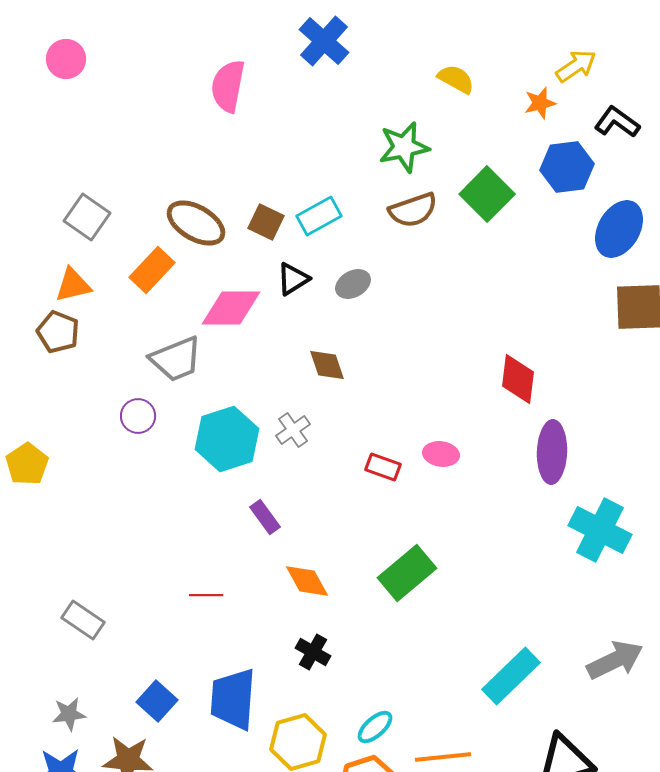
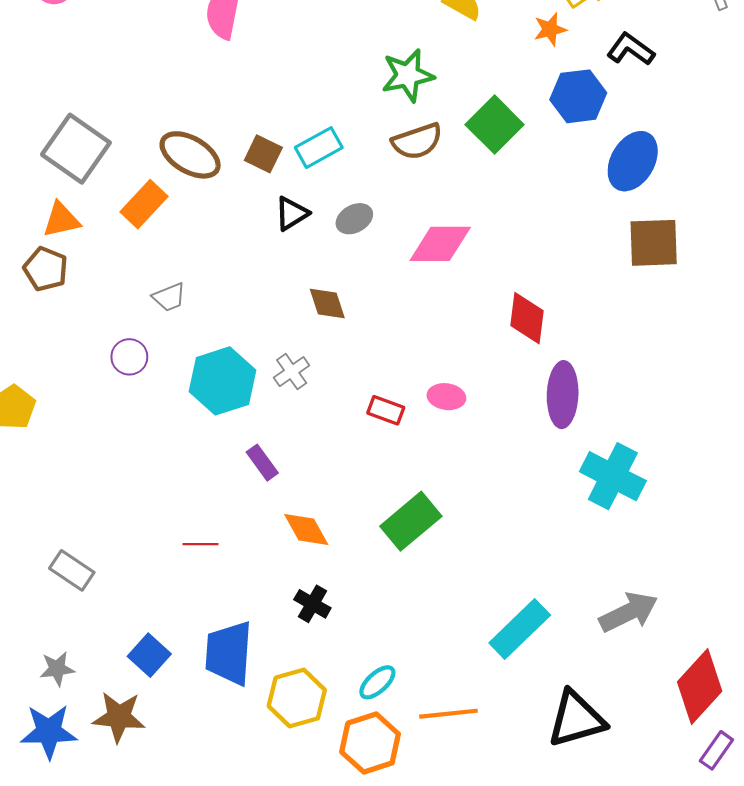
gray square: (87, 217) -> (76, 149), size x1.4
pink diamond: (231, 308) -> (440, 244), moved
gray trapezoid: (176, 359) -> (169, 297), size x0.6

